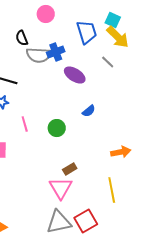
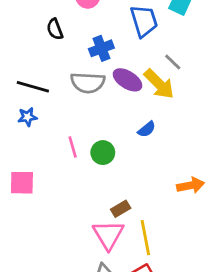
yellow arrow: (118, 37) -> (159, 84), moved
gray semicircle: (39, 55) -> (88, 83), moved
pink line: (25, 124) -> (73, 147), moved
yellow line: (112, 190) -> (145, 238), moved

